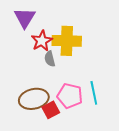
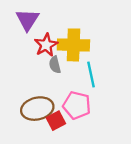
cyan line: (94, 93) -> (91, 75), moved

